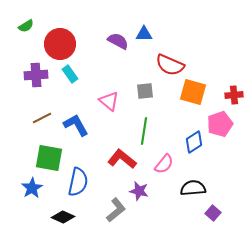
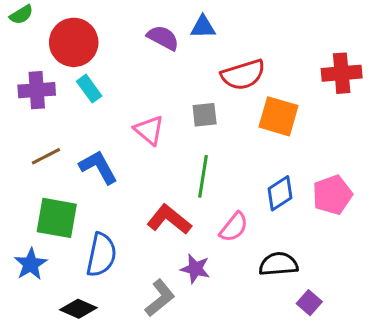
red semicircle: (170, 65) -> (243, 75), turned -40
red cross: (234, 95) -> (342, 73), moved, size x1.4
pink pentagon: (220, 124) -> (332, 195), moved

